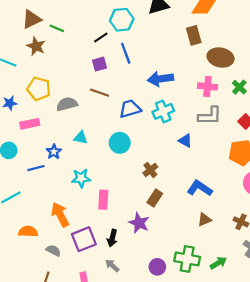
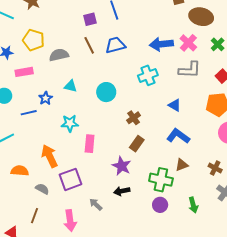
blue arrow: (160, 79) -> (161, 44), moved
pink cross: (207, 86) -> (188, 43), turned 36
brown line: (100, 93) -> (89, 45), turned 42
blue trapezoid: (130, 109) -> (115, 45), moved
cyan cross: (163, 111) -> (148, 75), moved
blue triangle: (185, 141) -> (175, 105), moved
black arrow: (112, 238) -> (122, 191), moved, turned 63
green cross: (187, 259) -> (161, 180), moved
green arrow: (218, 263) -> (193, 205), turned 105
purple circle: (157, 267) -> (160, 205), moved

